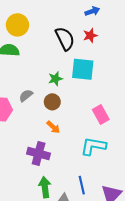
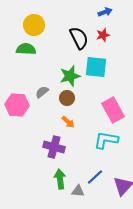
green star: (55, 79) -> (70, 76), size x1.5
pink rectangle: (101, 115) -> (113, 110), size x1.4
blue line: (82, 185) -> (95, 177), turned 60

